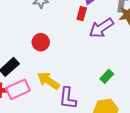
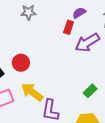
red circle: (41, 42) -> (21, 63), moved

